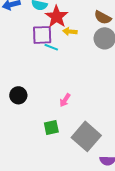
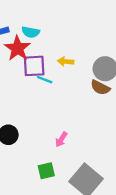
red star: (57, 17) -> (17, 48), moved
brown semicircle: (103, 18) -> (100, 87), moved

